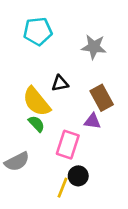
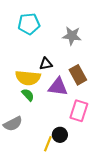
yellow semicircle: (36, 102) -> (28, 78), turned -45
purple triangle: (93, 121) -> (58, 87), moved, size x1.5
pink rectangle: (68, 145) -> (79, 111), moved

